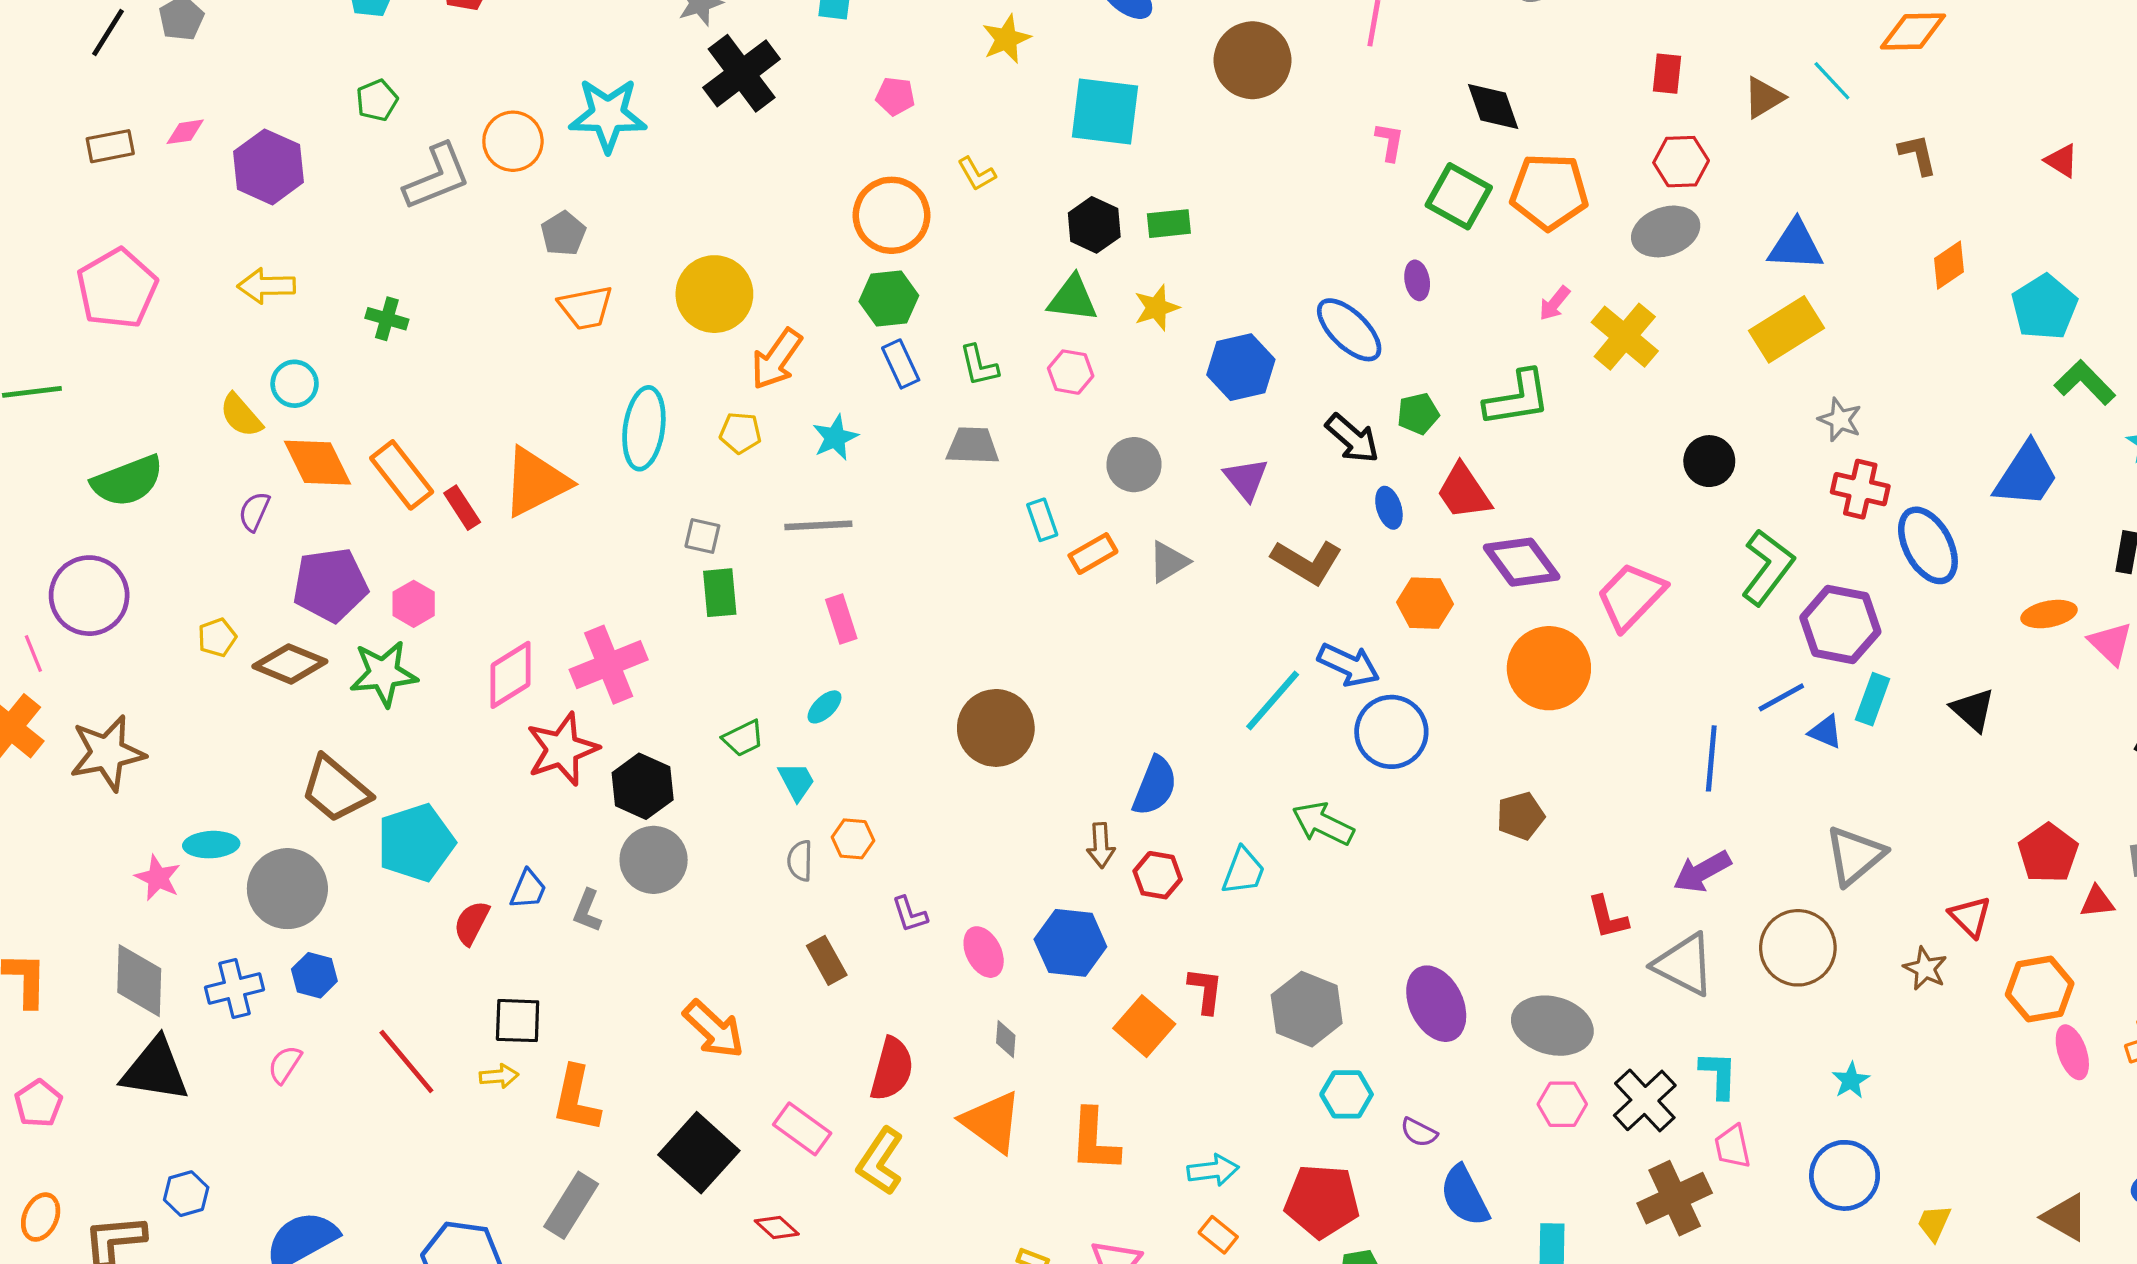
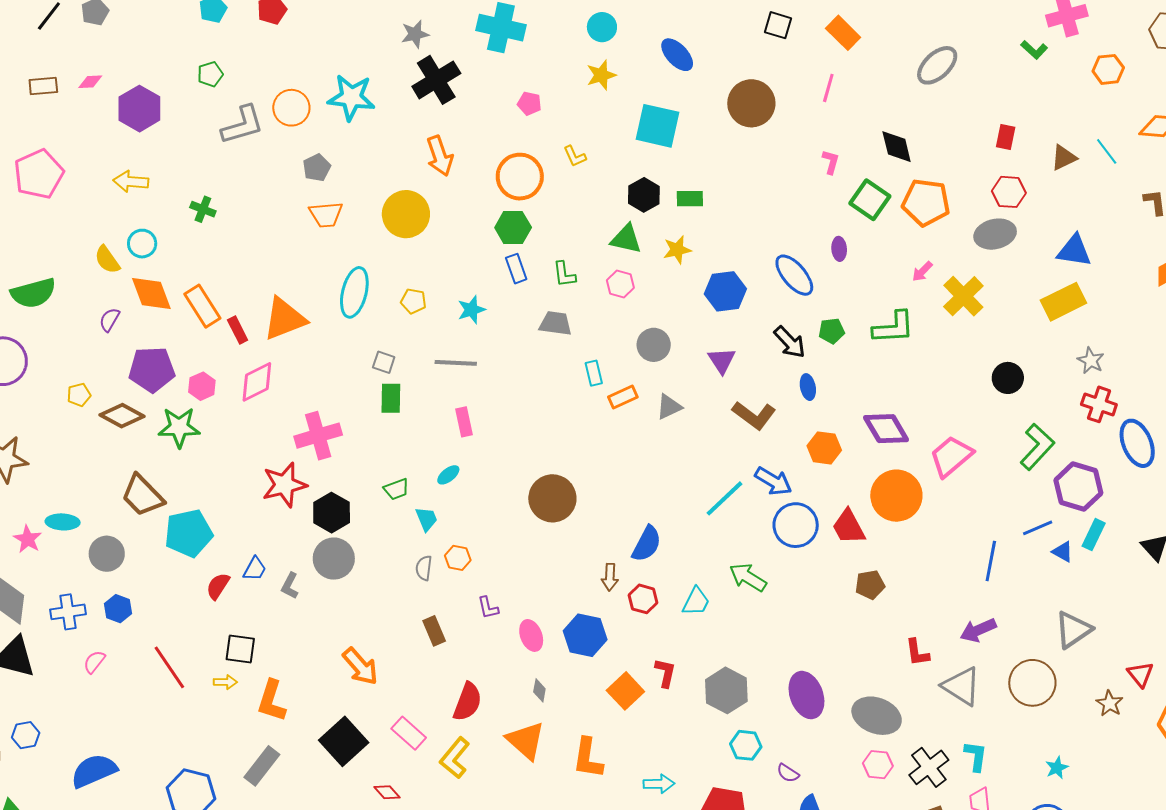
orange arrow: (777, 359) -> (440, 156), moved, turned -60
red trapezoid: (1464, 492) -> (849, 527), moved
pink diamond: (511, 675) -> (257, 382), moved
gray circle: (287, 889) -> (107, 554), size x0.7

